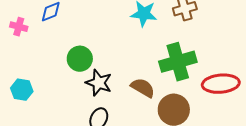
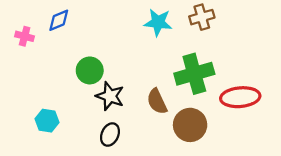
brown semicircle: (143, 88) -> (157, 101), turned -145
cyan hexagon: (22, 90) -> (47, 121), moved

